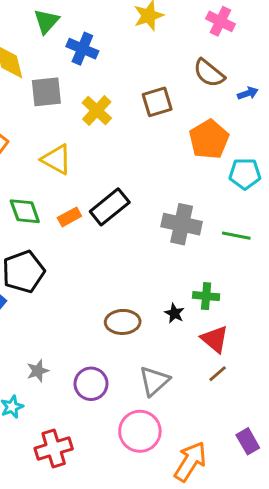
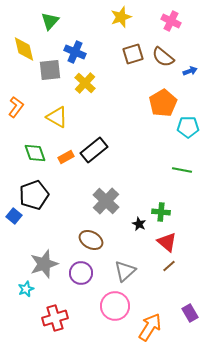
blue cross: (82, 49) -> (75, 52), moved
brown square: (157, 102) -> (133, 54), moved
gray cross: (182, 224) -> (106, 201), moved, turned 32
brown ellipse: (123, 322) -> (91, 240), moved, turned 30
gray star: (38, 371) -> (44, 264), size x1.8

